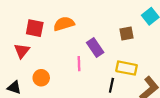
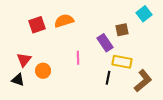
red square: (35, 28) -> (37, 25), turned -30
purple rectangle: (95, 48) -> (105, 43), moved
red triangle: (22, 51) -> (24, 60), moved

